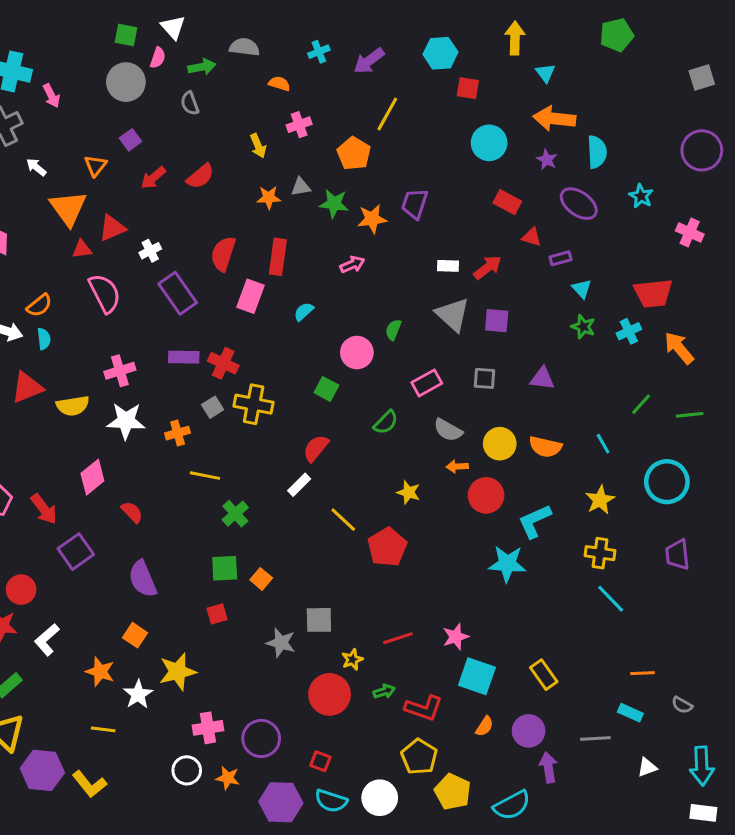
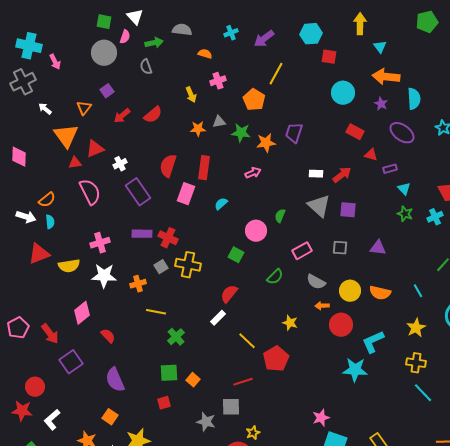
red line: (398, 638) -> (243, 382), moved

